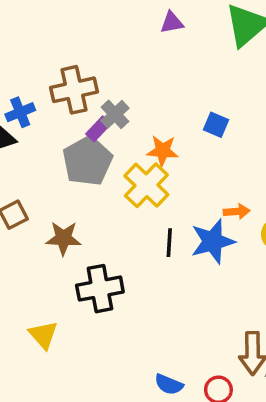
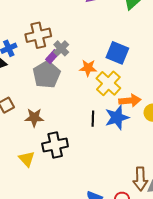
blue square: (216, 125) -> (117, 53), size x1.6
yellow cross: (146, 185) -> (108, 83), moved
orange arrow: (237, 211) -> (130, 101), size x1.5
yellow triangle: (43, 335) -> (27, 159), moved

